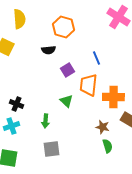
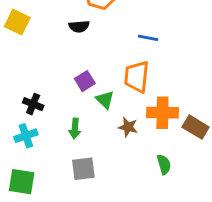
blue line: (96, 58) -> (148, 38), turned -56
purple square: (67, 70) -> (85, 81), moved
orange cross: (113, 97) -> (162, 113), moved
brown star: (102, 127) -> (128, 127), moved

